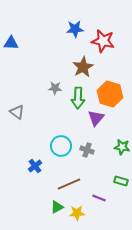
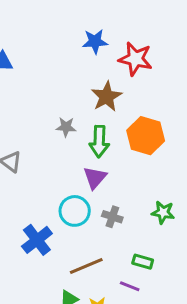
purple triangle: (96, 118) -> (95, 178), moved
blue cross: (35, 166) -> (37, 240), size x1.5
green rectangle: (121, 181) -> (143, 262), moved

